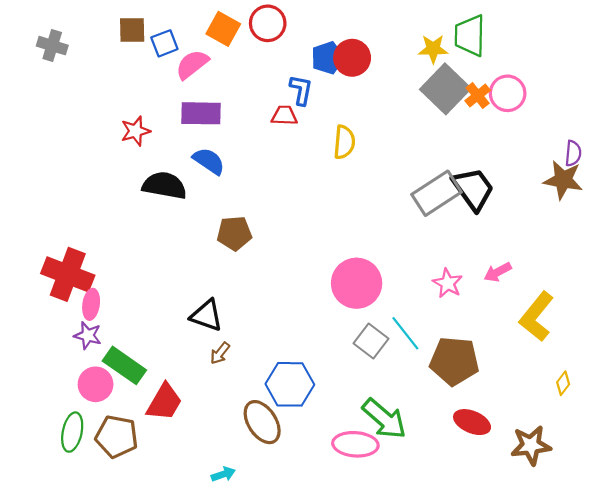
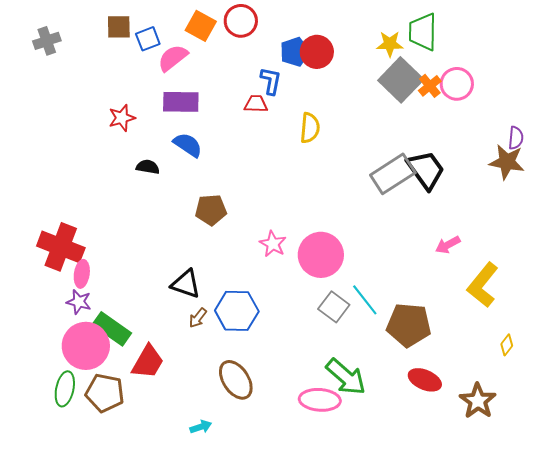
gray cross: (52, 46) -> (47, 41), turned -36
black semicircle: (164, 185) -> (148, 167), size x0.6
pink star: (448, 283) -> (273, 244), moved
pink circle: (96, 384) -> (86, 346), size x1.5
blue hexagon: (290, 384) -> (237, 311), moved
brown star: (531, 445) -> (478, 401), turned -30

